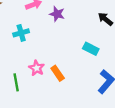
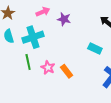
cyan cross: (21, 33) -> (33, 37), size x1.5
green line: (16, 82) -> (28, 62), moved

